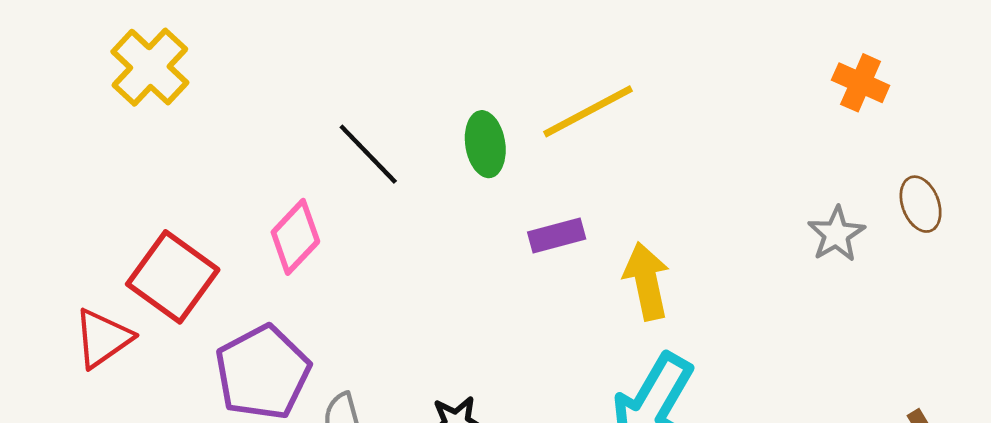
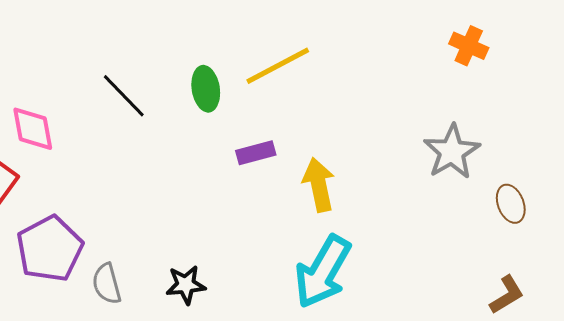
brown ellipse: (921, 204) -> (511, 204), moved
gray star: (836, 234) -> (452, 152), size x1.4
pink diamond: (295, 237) -> (33, 129), moved, turned -54

